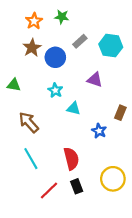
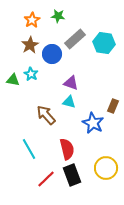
gray rectangle: (80, 41) -> (75, 39), size x1.5
purple triangle: (95, 80) -> (71, 83), moved
cyan star: (55, 90) -> (31, 74), moved
brown arrow: (29, 122) -> (46, 115), moved
blue star: (99, 131) -> (93, 123), size x1.5
black rectangle: (77, 186) -> (72, 175), size x1.5

